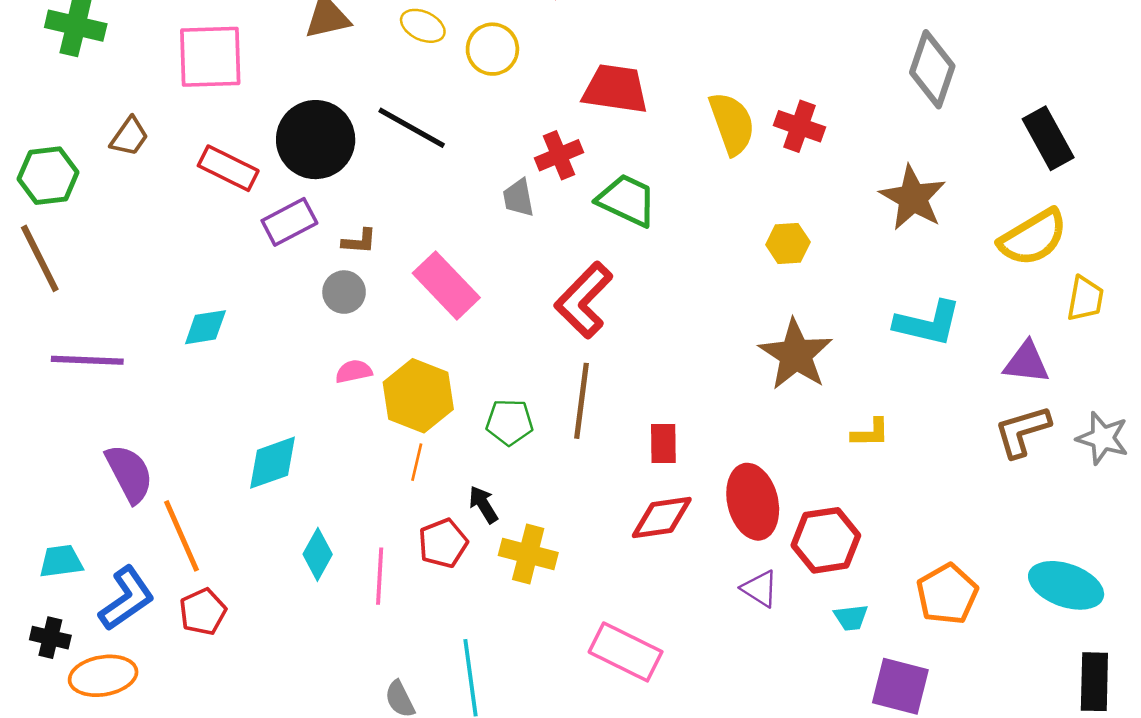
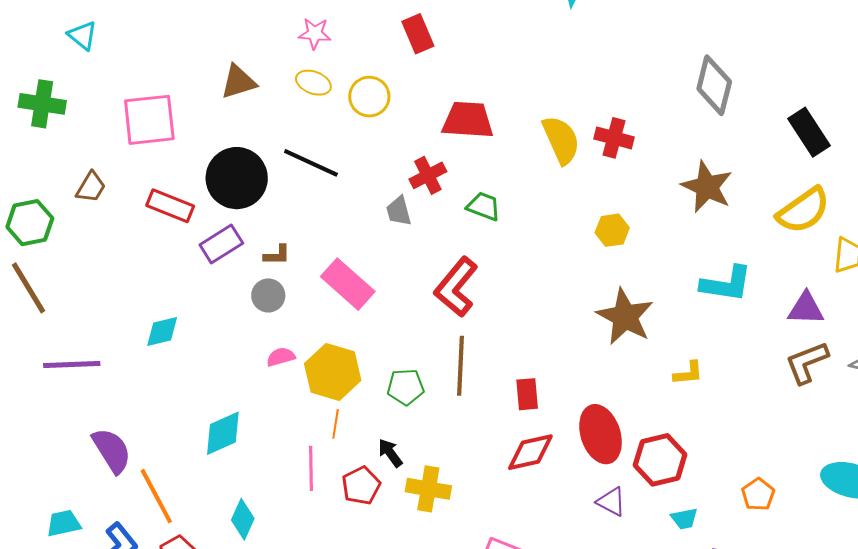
green trapezoid: (627, 200) -> (484, 206), size x0.7
cyan diamond: (318, 554) -> (243, 519), moved
pink line: (380, 576) -> (311, 468), moved
orange pentagon: (947, 594) -> (758, 494), size x0.7

